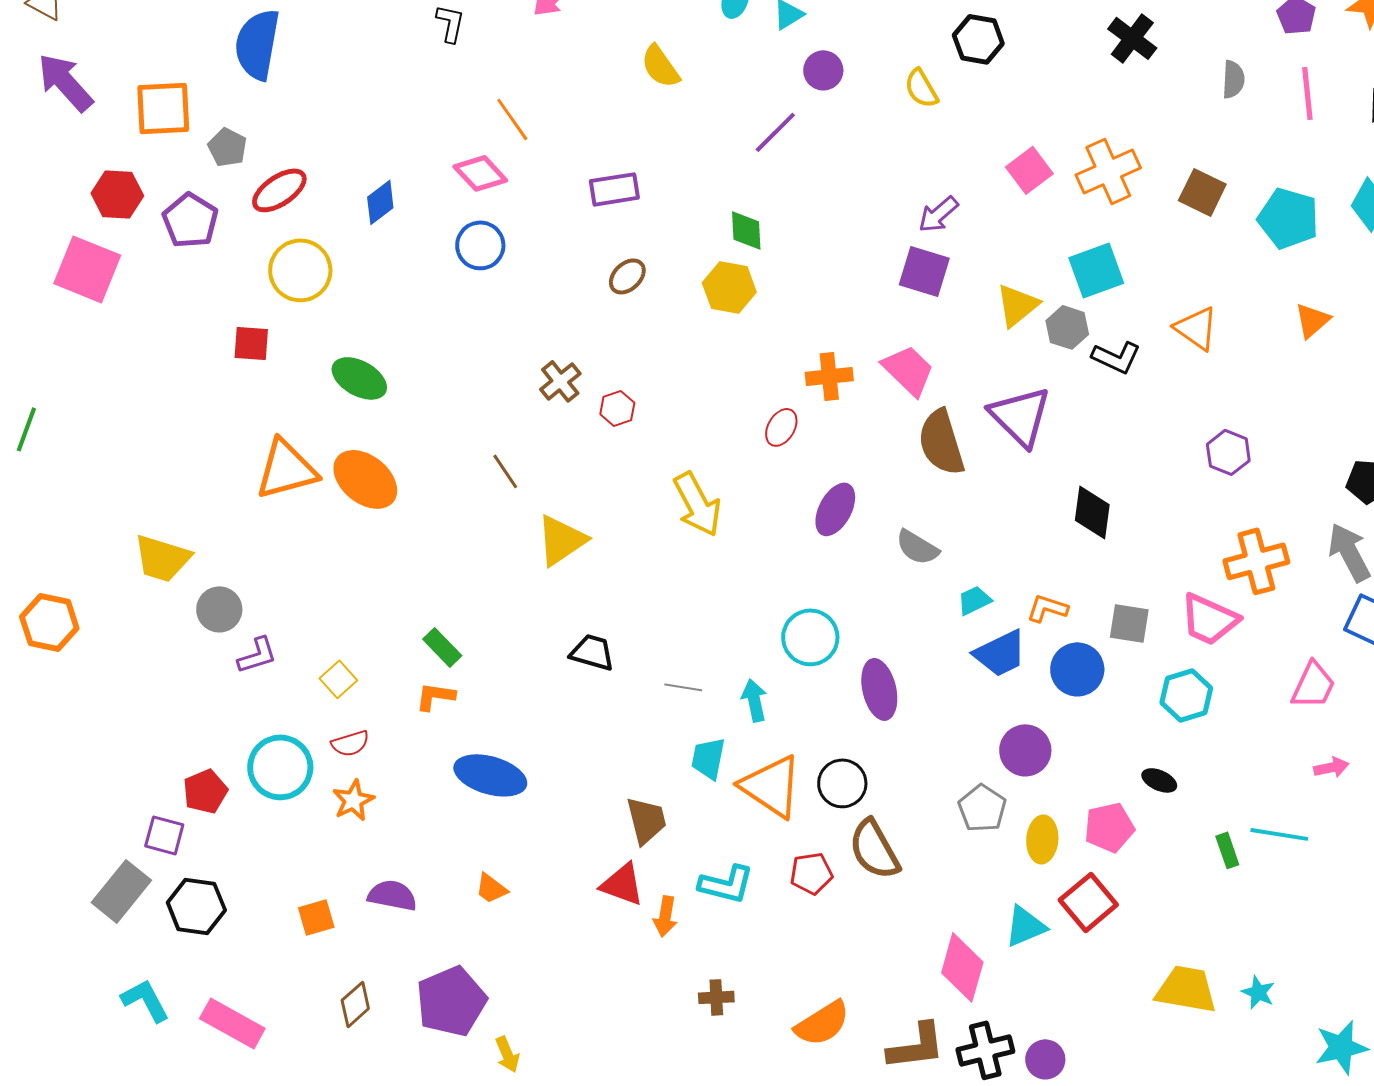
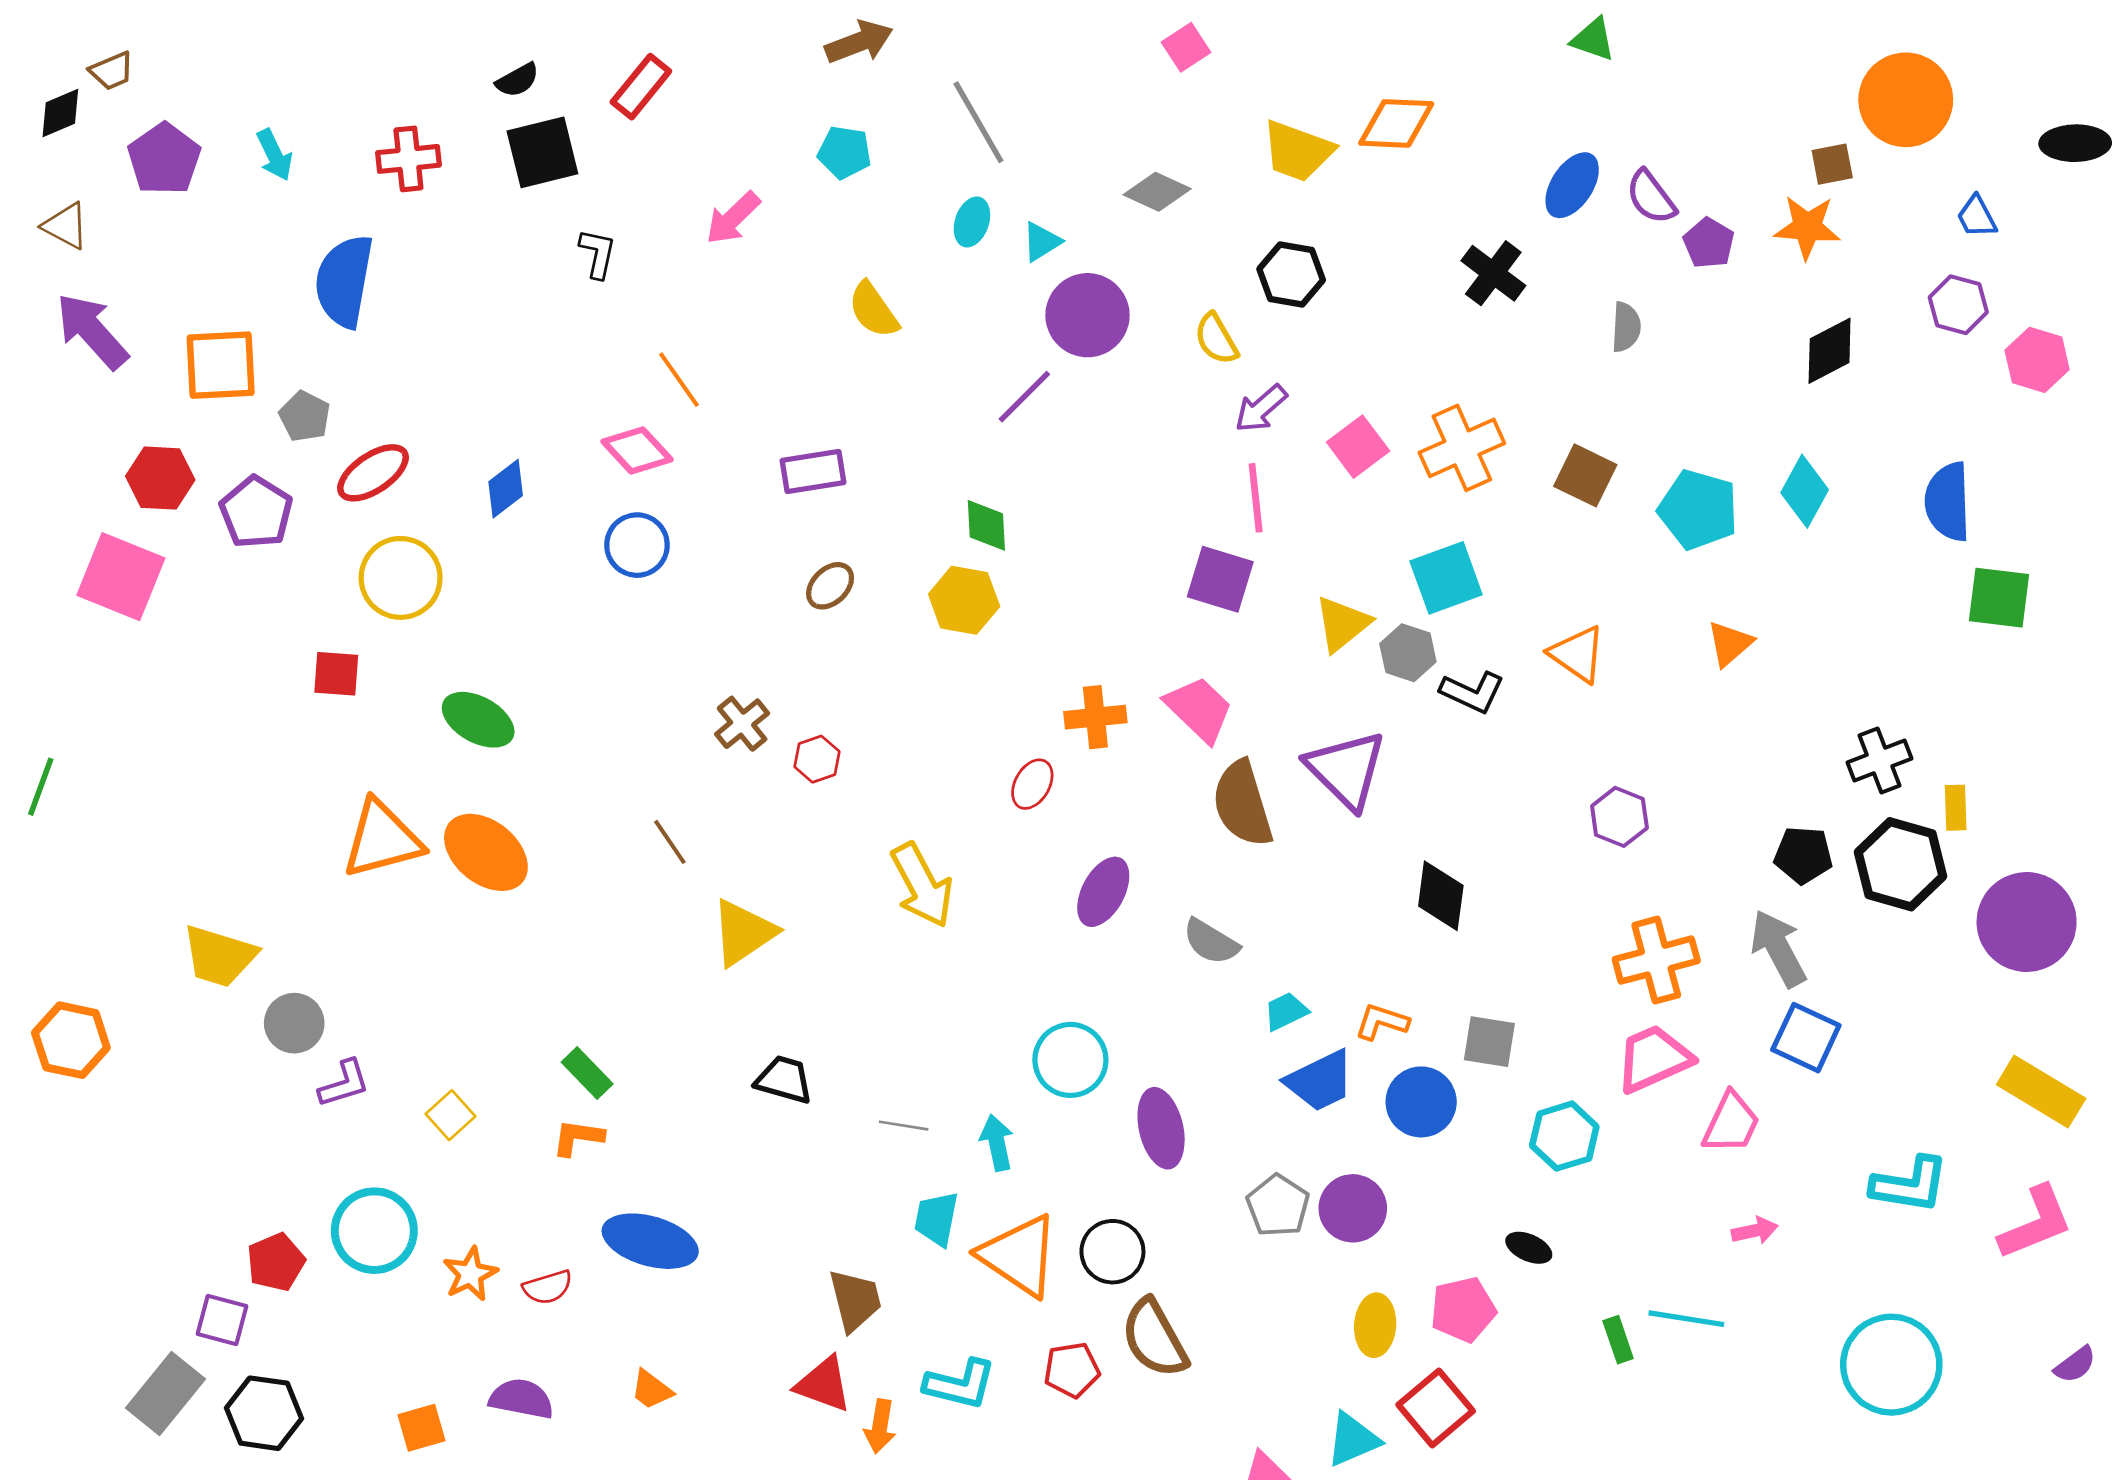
purple circle: (823, 70) -> (1087, 315), size x1.6
pink line: (1307, 93) -> (1256, 498), moved
purple arrow: (938, 214) -> (1261, 408), moved
pink trapezoid: (1209, 619) -> (1654, 1059), moved, turned 132
red semicircle: (350, 743) -> (548, 1287), moved
gray pentagon: (982, 808) -> (1278, 1206), moved

